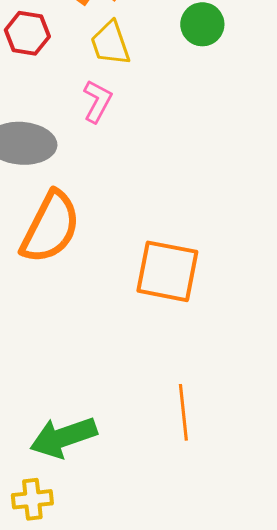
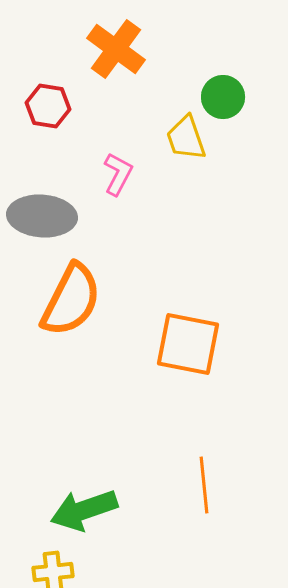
yellow trapezoid: (110, 43) -> (186, 138), moved

